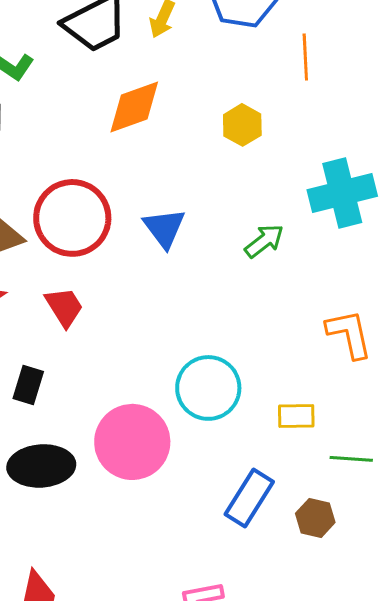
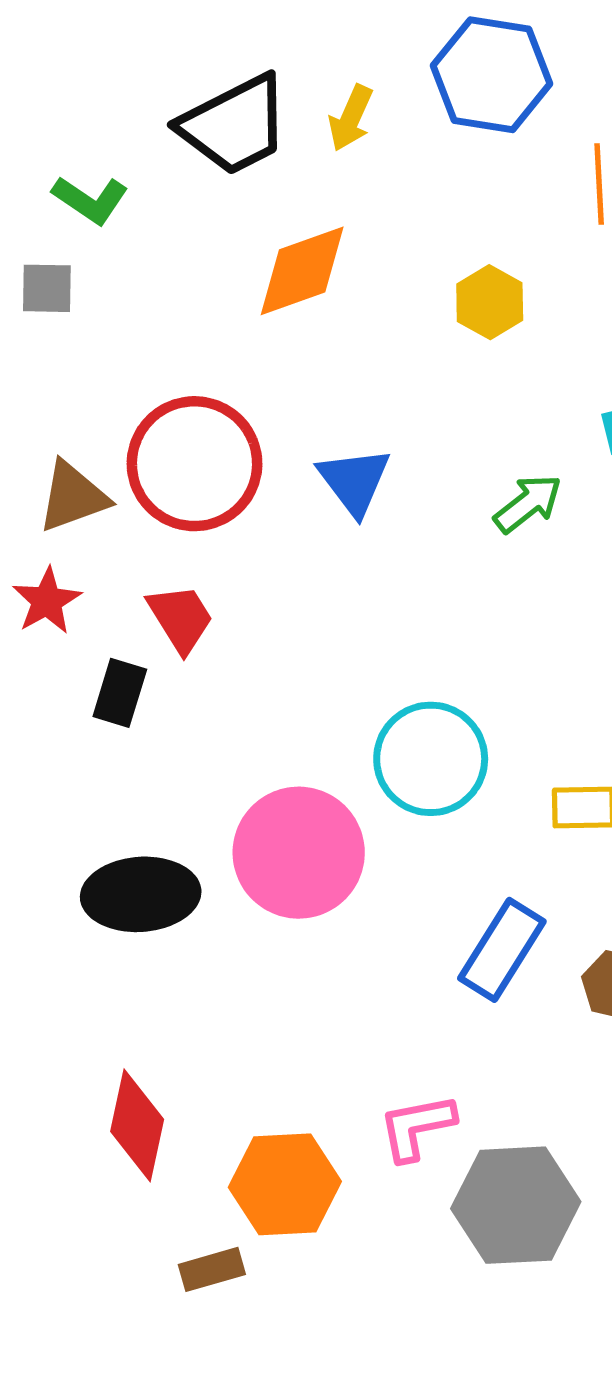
black rectangle: (28, 385) -> (120, 693), moved

